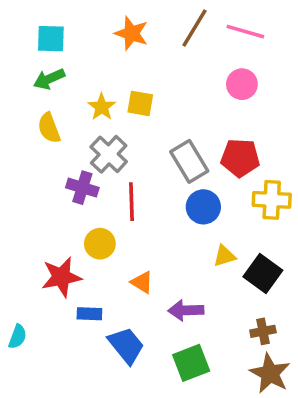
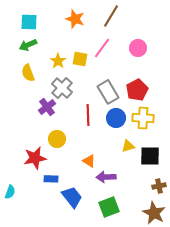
pink line: (245, 32) -> (102, 48), moved, turned -70
red pentagon: (240, 158) -> (137, 90), turned -30
purple cross: (82, 188) -> (47, 107), turned 36
yellow cross: (272, 200) -> (143, 118), moved
red line: (131, 202) -> (88, 115), moved
black square: (263, 273) -> (150, 156), turned -35
orange triangle: (142, 282) -> (89, 161), moved
brown cross: (263, 331) -> (159, 186), moved

